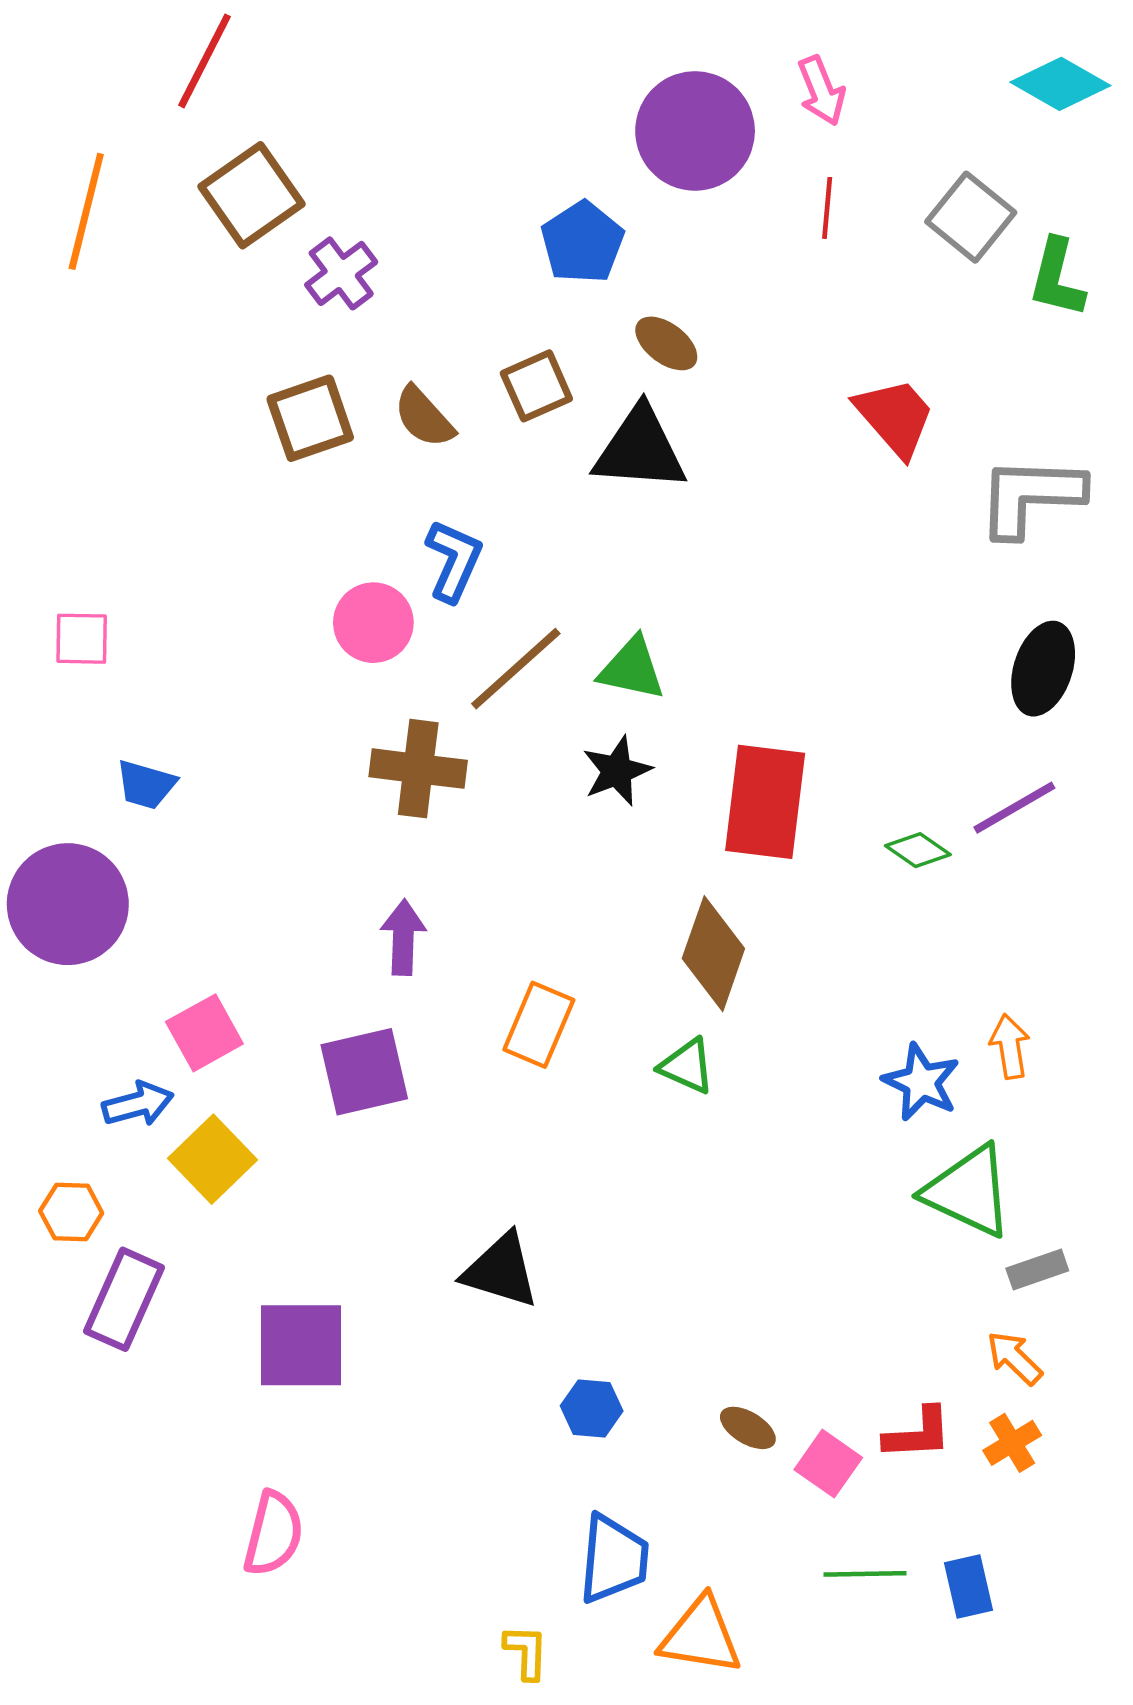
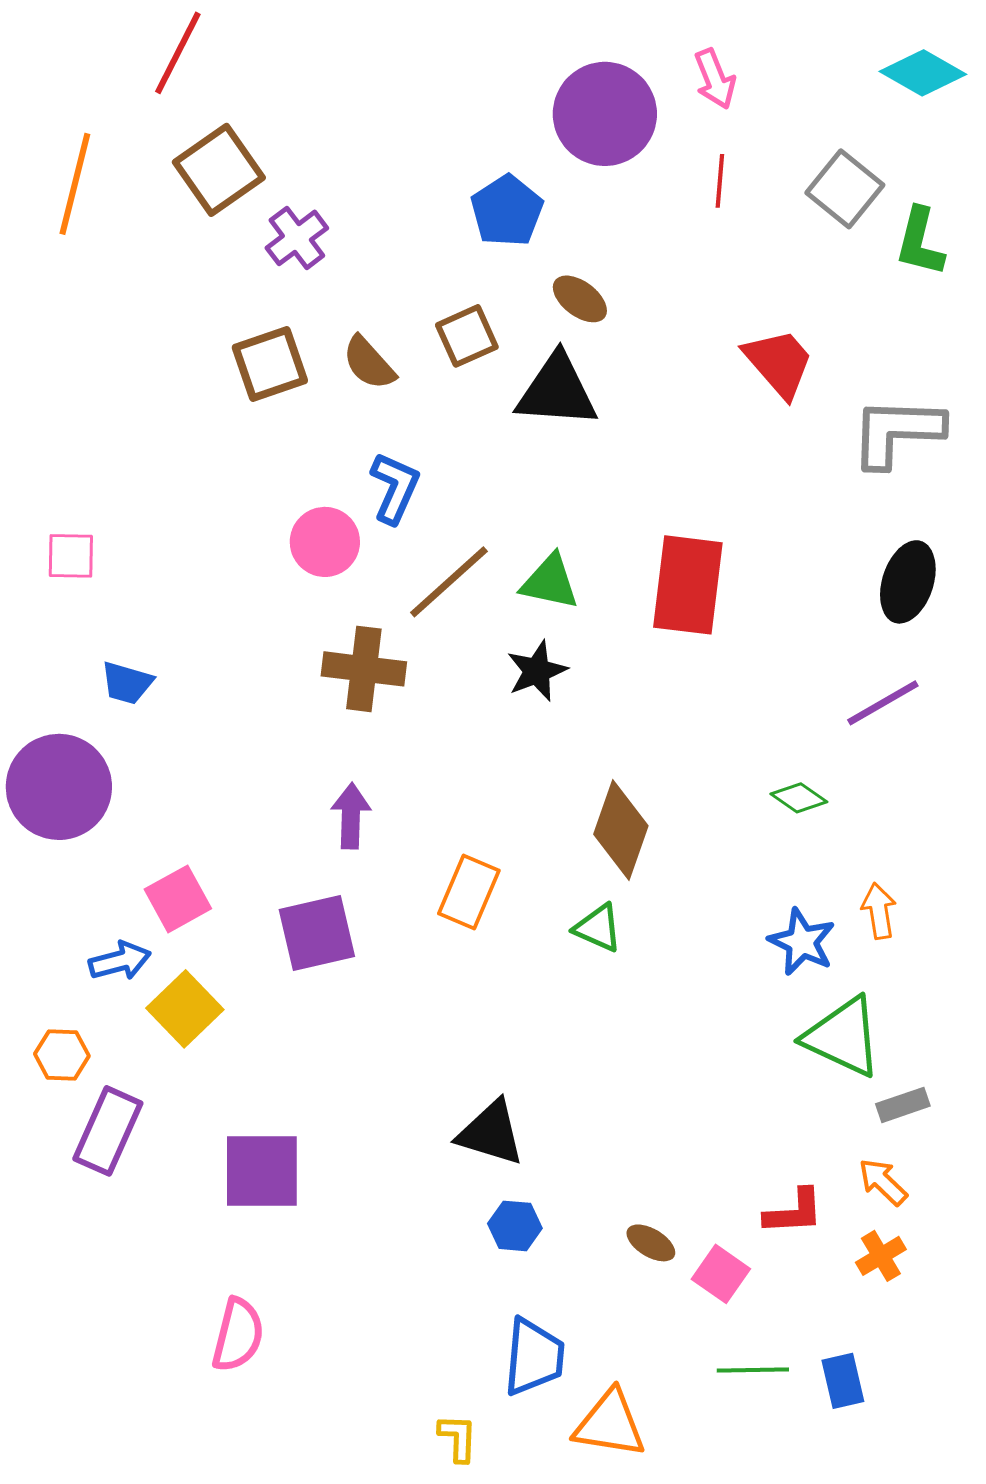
red rectangle: (765, 802) -> (688, 585), moved
green diamond: (918, 850) -> (799, 798), moved
black triangle: (501, 1271) -> (491, 1133), moved
red L-shape: (918, 1434) -> (794, 1212), moved

